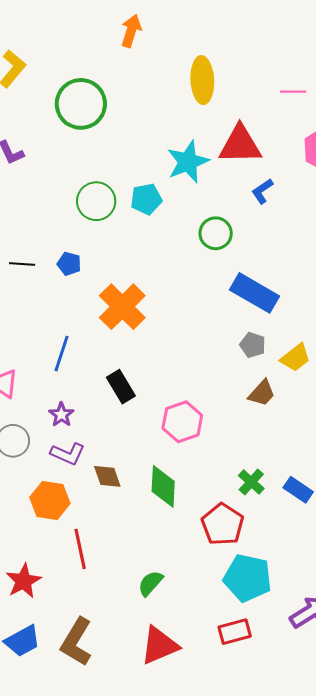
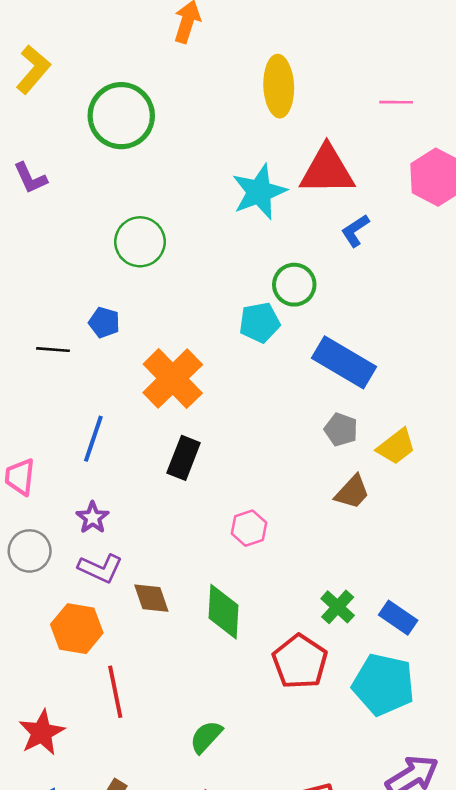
cyan pentagon: (146, 199) -> (260, 323), moved
black line: (22, 264) -> (53, 350), moved
black rectangle: (121, 387) -> (184, 458), moved, turned 52
pink hexagon: (182, 422) -> (249, 528), size x0.7
cyan pentagon: (248, 578) -> (383, 685), moved

